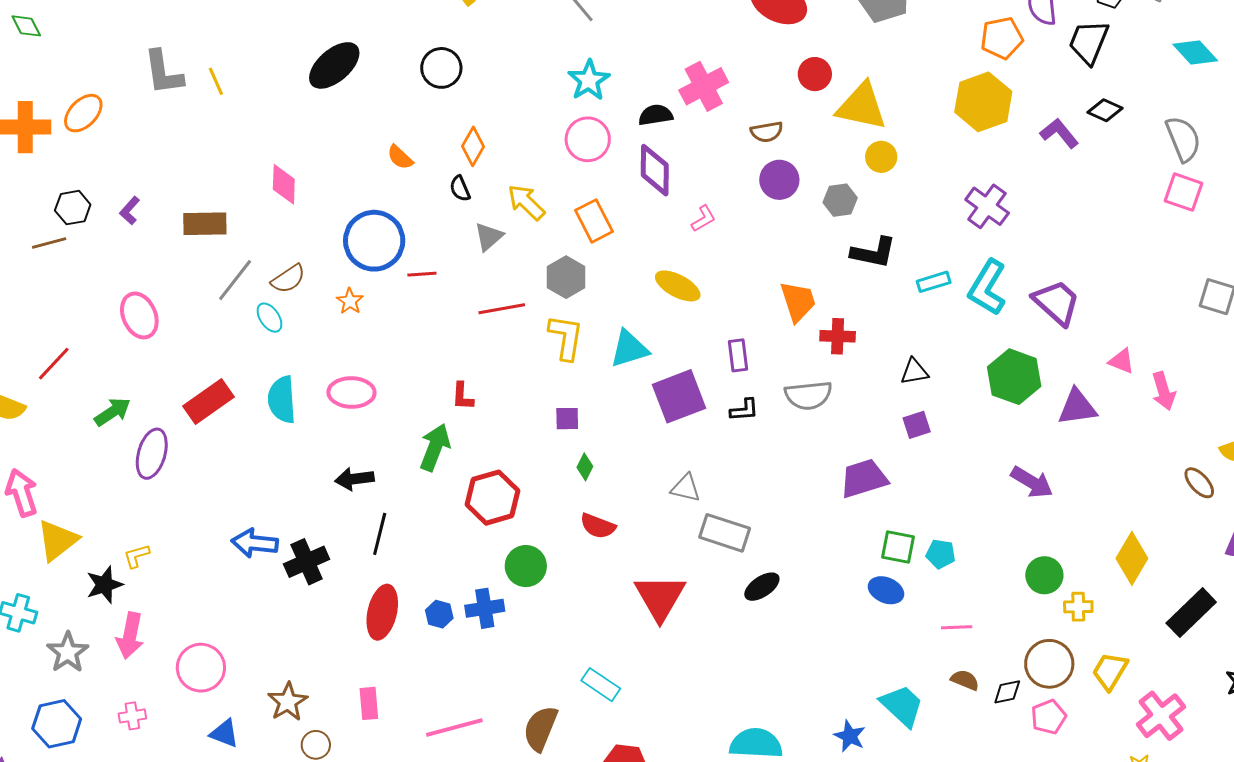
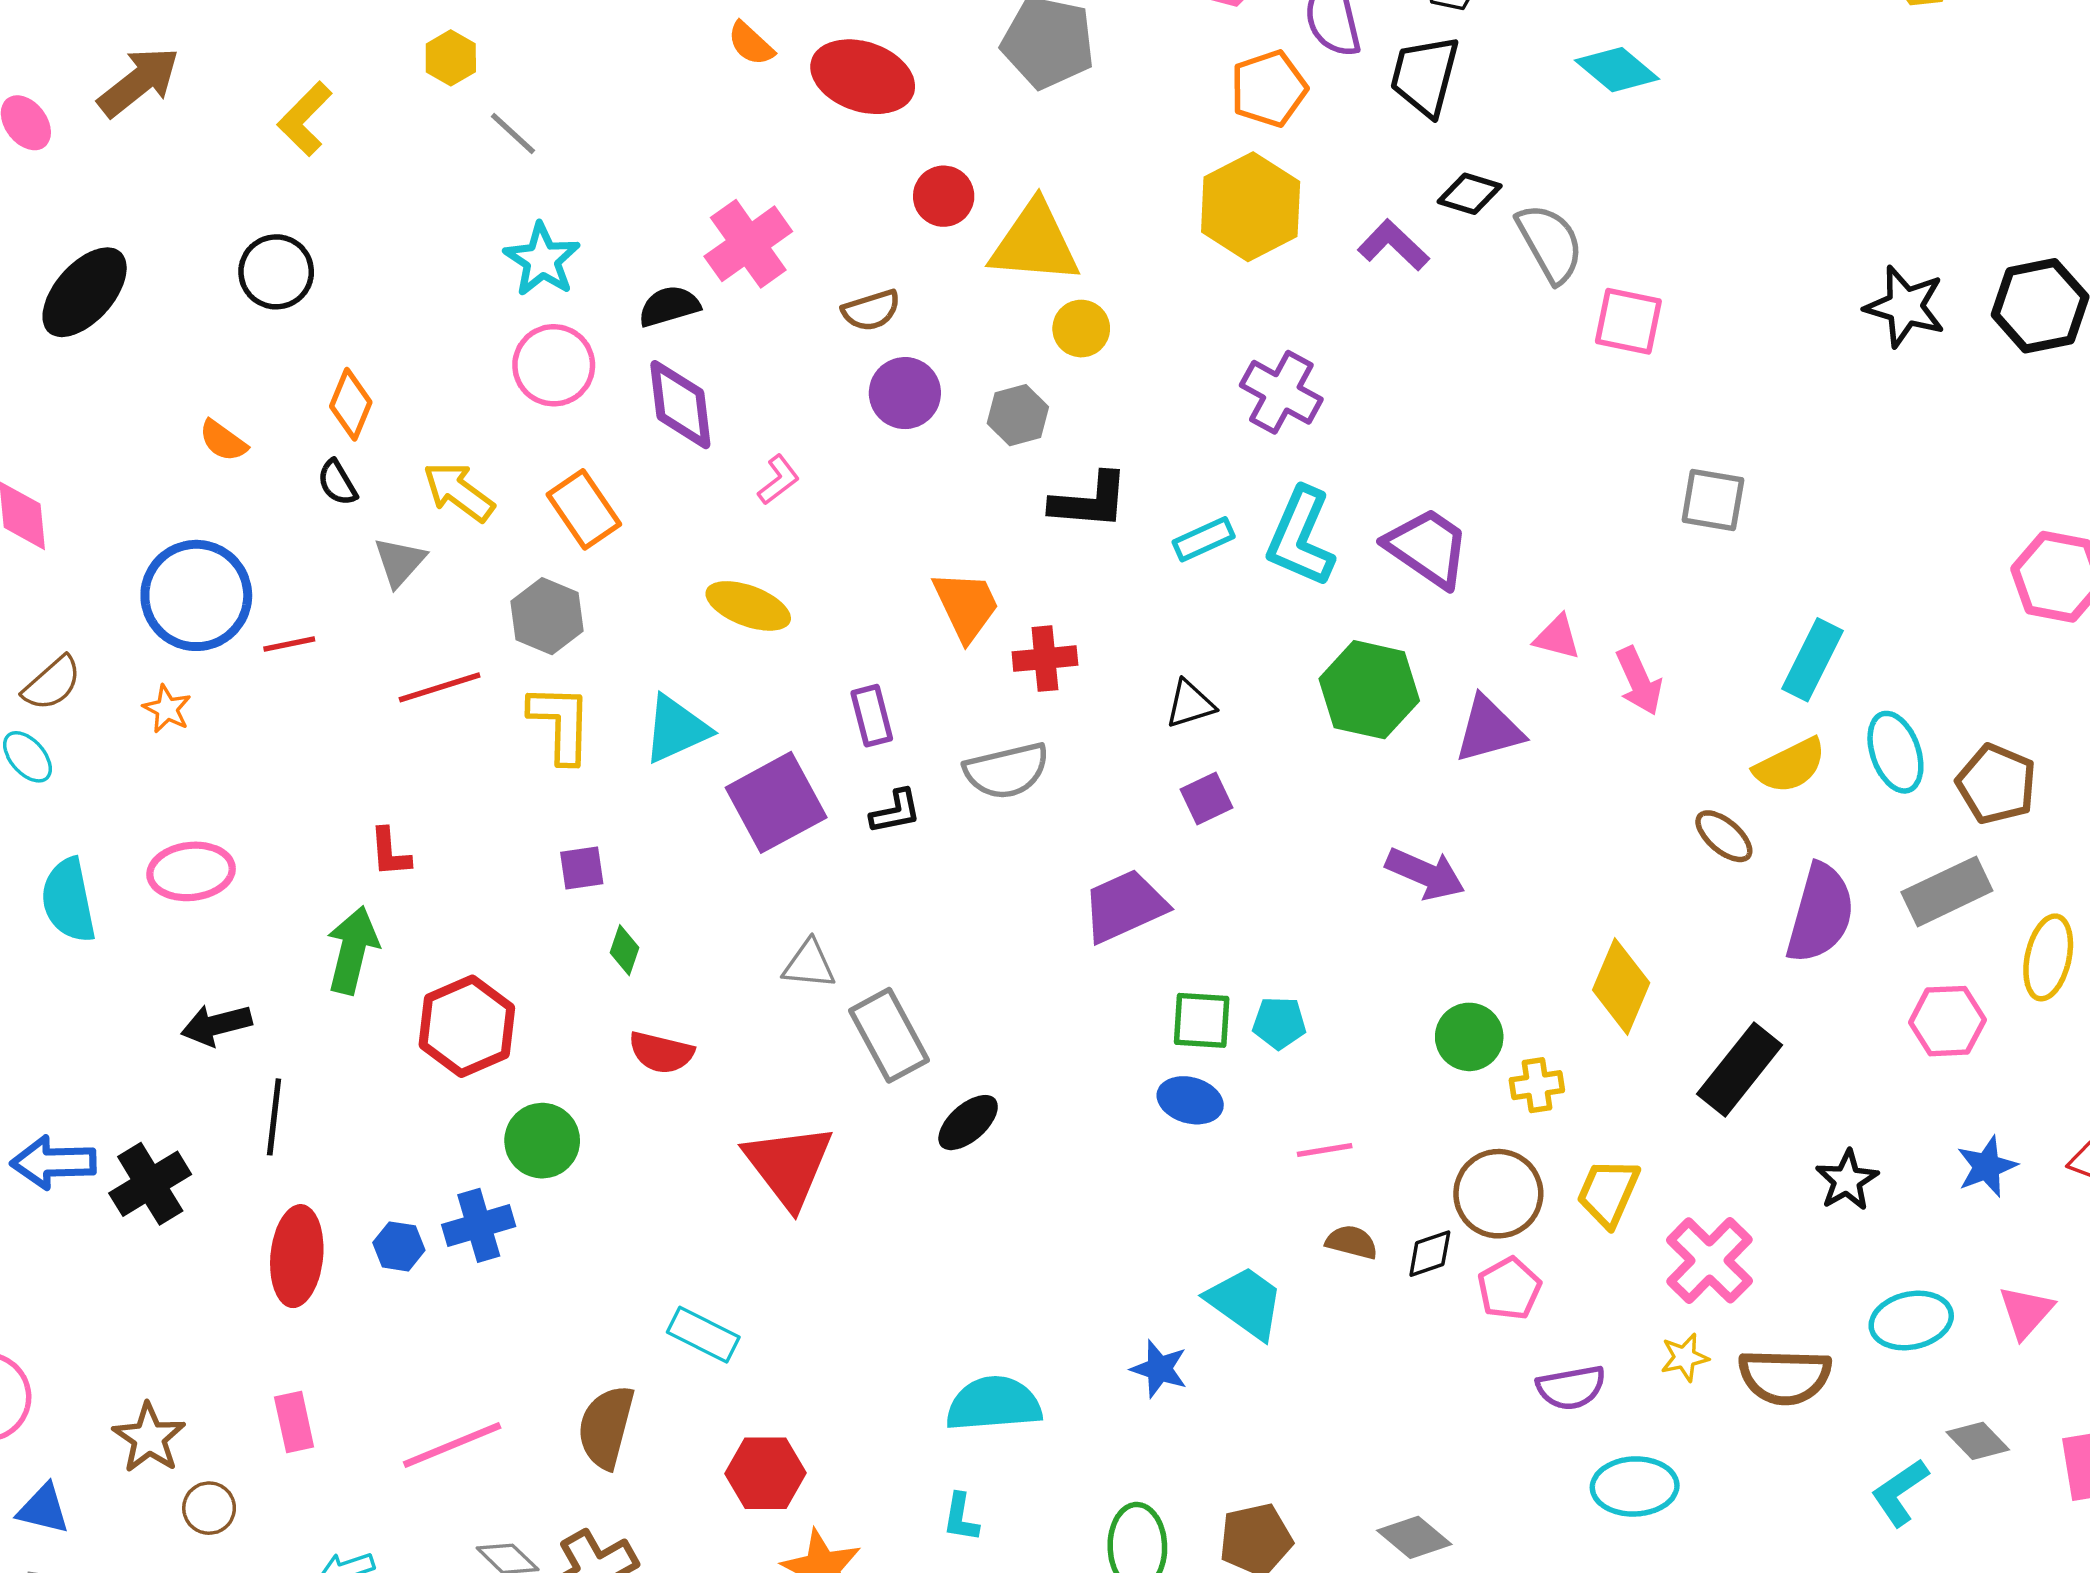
gray semicircle: (1183, 139) -> (1550, 243), moved
gray rectangle: (725, 533) -> (889, 1035), turned 51

